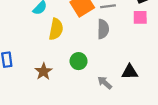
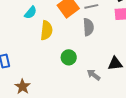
brown star: (43, 71) -> (23, 87), moved

